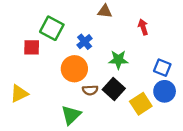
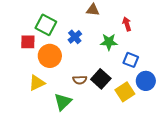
green star: (118, 60) -> (109, 42), moved
blue square: (162, 68) -> (131, 60), moved
orange circle: (74, 69) -> (50, 56), moved
yellow triangle: (19, 94) -> (37, 83), moved

